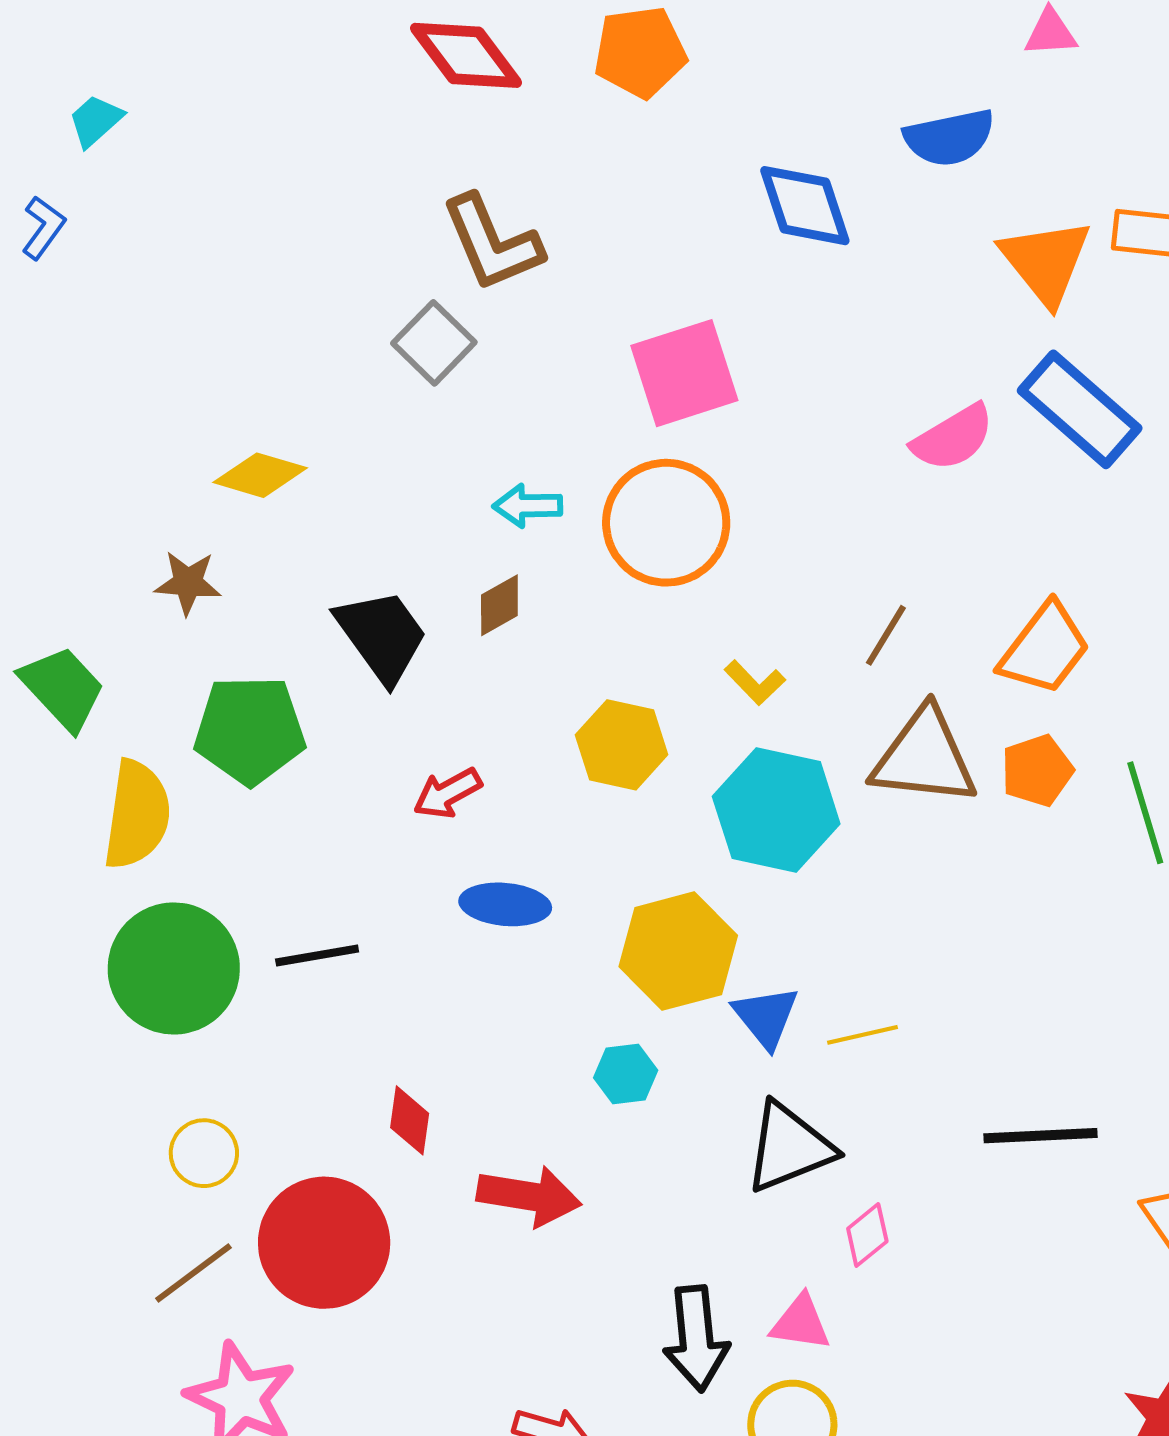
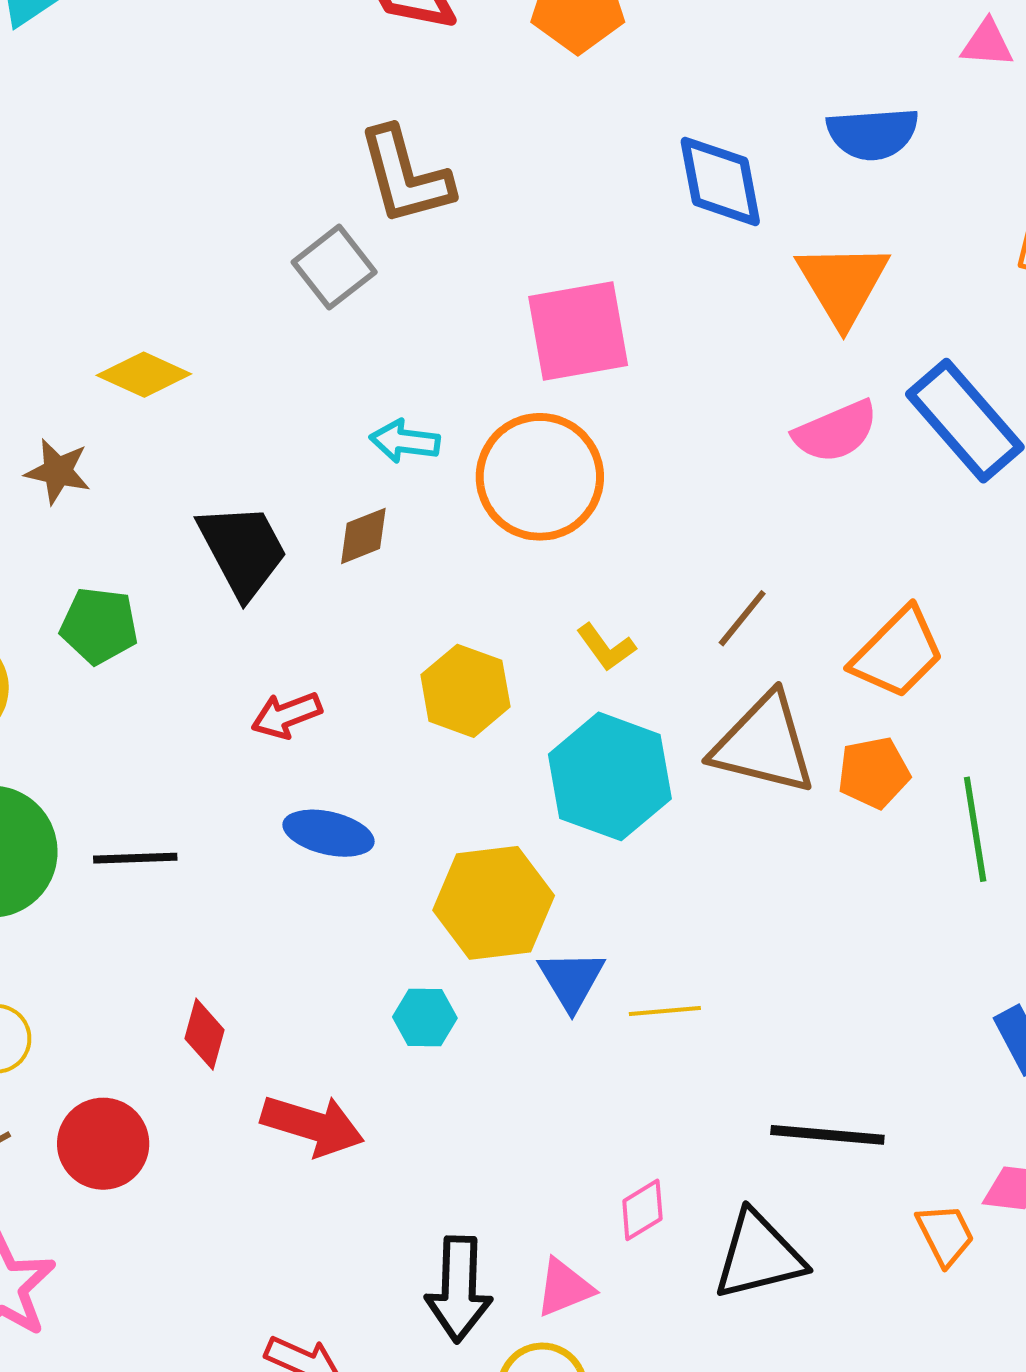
orange triangle: (1046, 262) -> (843, 284), moved
green pentagon: (250, 730) -> (99, 626), size x0.7
black triangle: (789, 1147) -> (759, 1256), moved
red circle: (324, 1243) -> (103, 1144), size x0.7
pink triangle: (800, 1323) -> (564, 1288), turned -38

